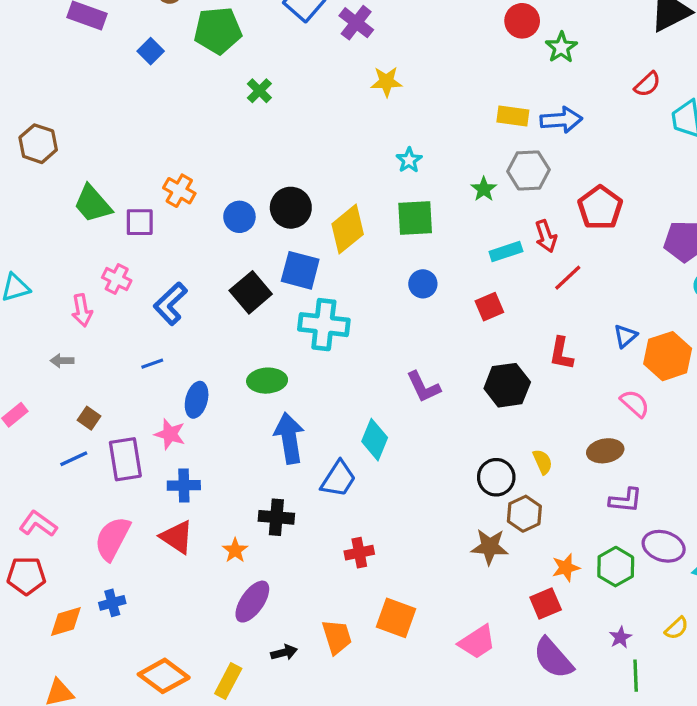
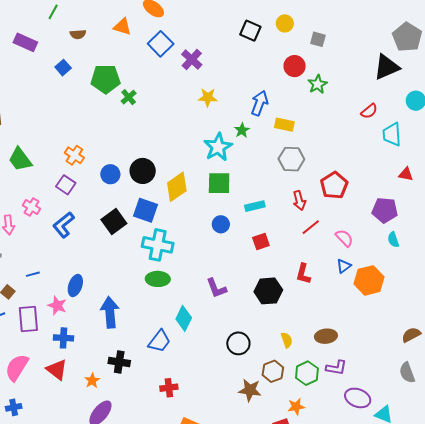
green pentagon: (218, 30) -> (106, 79), moved
blue arrow: (561, 120) -> (259, 103), moved, turned -70
cyan star: (409, 160) -> (218, 147), size x1.8
green star: (484, 189) -> (242, 130), moved
purple square: (140, 222) -> (66, 185), moved, turned 30
cyan rectangle: (506, 252) -> (255, 206), moved
blue line: (152, 364) -> (33, 274), moved
green ellipse: (267, 381) -> (158, 279), moved
pink semicircle: (635, 403) -> (344, 238), moved
blue arrow: (289, 438) -> (110, 312), moved
black circle: (496, 477) -> (238, 343), moved
green hexagon: (616, 567) -> (307, 373), moved

